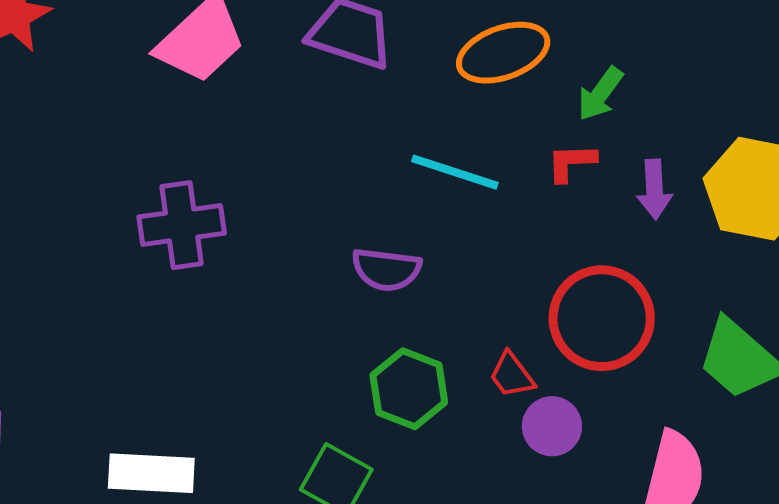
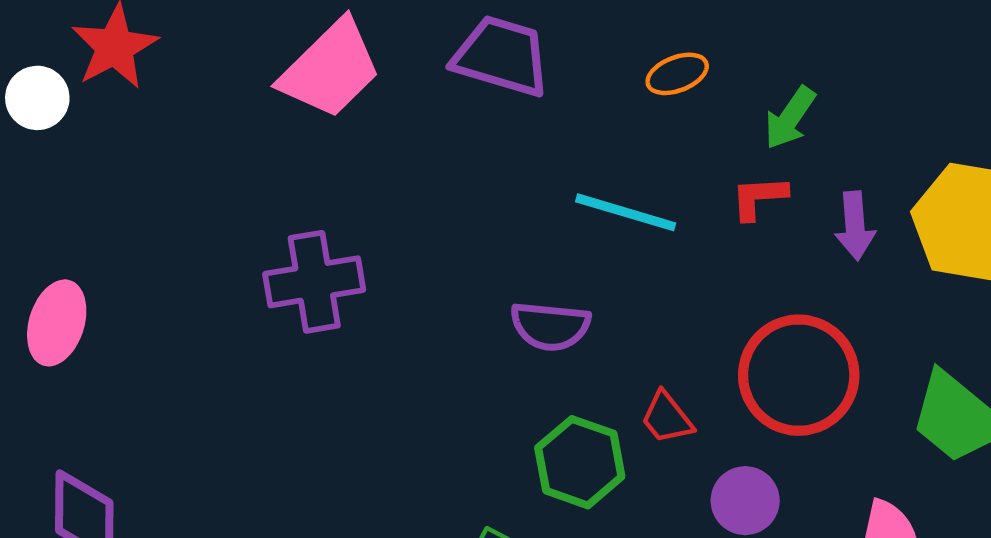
orange ellipse: (503, 53) -> (677, 74), size x0.6
red trapezoid: (512, 375) -> (667, 418), moved

